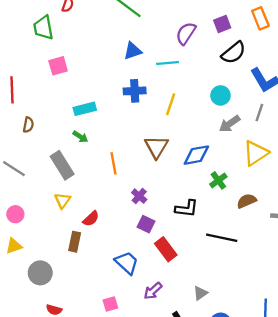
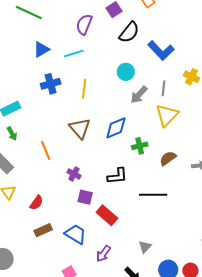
gray line: (259, 113) -> (163, 88), moved
green arrow: (80, 137) -> (12, 134), turned 40
green cross: (218, 180) -> (140, 146), turned 35
brown rectangle: (75, 242) -> (43, 230), moved, turned 66

